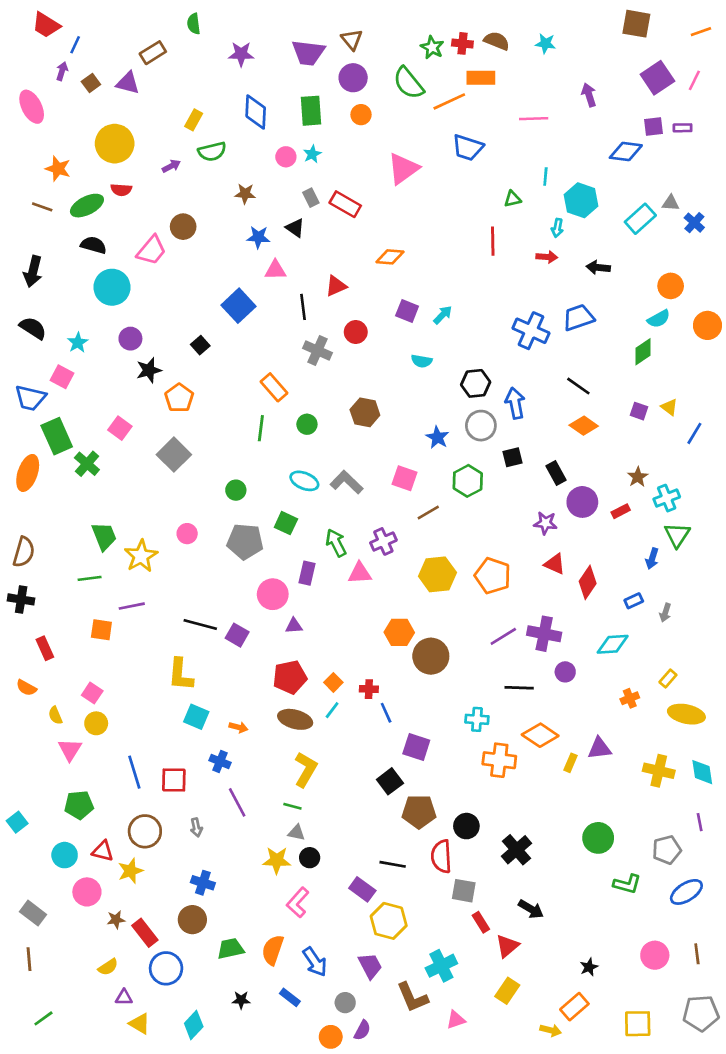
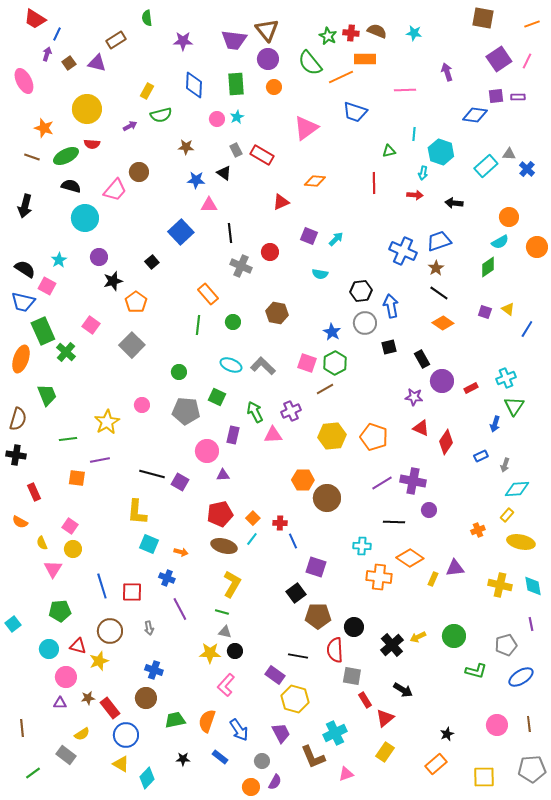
brown triangle: (352, 40) -> (267, 30), size x1.4
orange diamond: (390, 257) -> (315, 181), moved
red triangle: (336, 286) -> (281, 202), moved
black semicircle: (33, 328) -> (25, 269), moved
brown star: (638, 477) -> (436, 268), moved
green hexagon: (468, 481) -> (335, 363), moved
green trapezoid: (104, 536) -> (47, 395), moved
cyan diamond: (613, 644) -> (517, 489), moved
gray rectangle: (33, 913) -> (66, 755), moved
purple triangle: (124, 997) -> (60, 703), moved
yellow triangle: (140, 1024) -> (121, 764), moved
yellow arrow: (551, 1030) -> (418, 637), moved, turned 140

